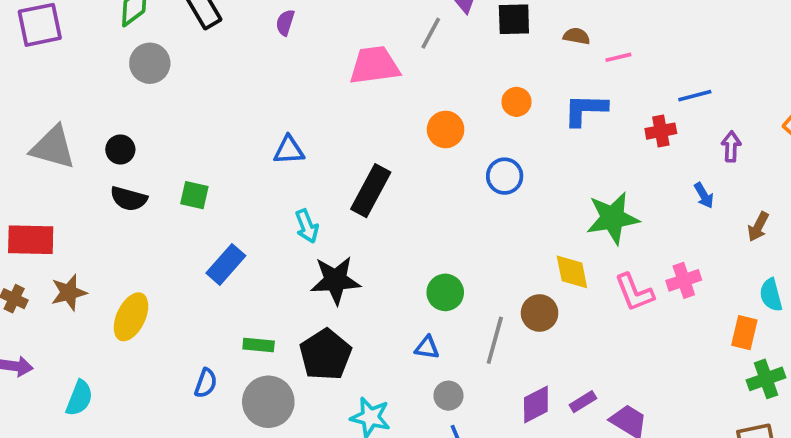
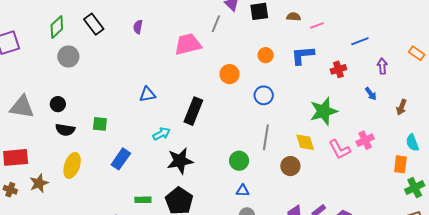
red cross: (661, 131) -> (338, 69), moved
cyan arrow: (307, 226) -> (162, 134), turned -90
yellow ellipse: (131, 317) -> (72, 165), moved
gray line: (495, 340) -> (266, 137), moved
blue triangle: (427, 348) -> (243, 191), moved

